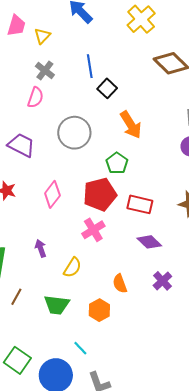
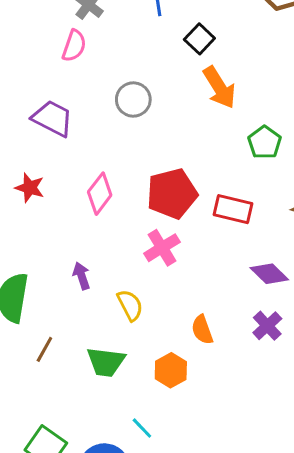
black square: (107, 88) -> (199, 39), moved
gray circle: (74, 133) -> (133, 100), size x0.7
green pentagon: (117, 163) -> (265, 142), moved
purple diamond: (149, 242) -> (269, 274), moved
yellow semicircle: (72, 268) -> (130, 305), turned -60

